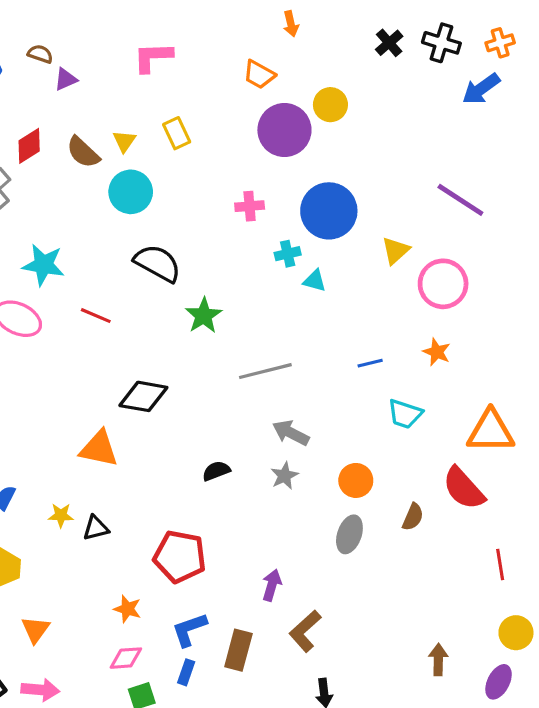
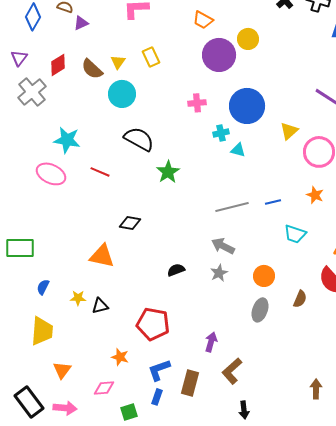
gray line: (265, 371) -> (232, 207), moved
black diamond: (143, 396) -> (130, 223), size x0.7
pink diamond: (126, 658) -> (104, 388), moved

